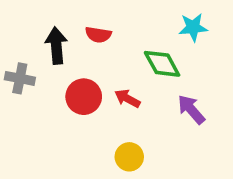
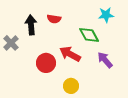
gray cross: (20, 78) -> (11, 43), turned 35
red circle: (84, 97) -> (46, 63), moved
red arrow: (127, 98) -> (70, 54), size x1.5

